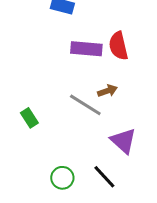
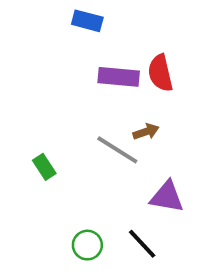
purple triangle: (123, 141) -> (167, 197), turned -32

